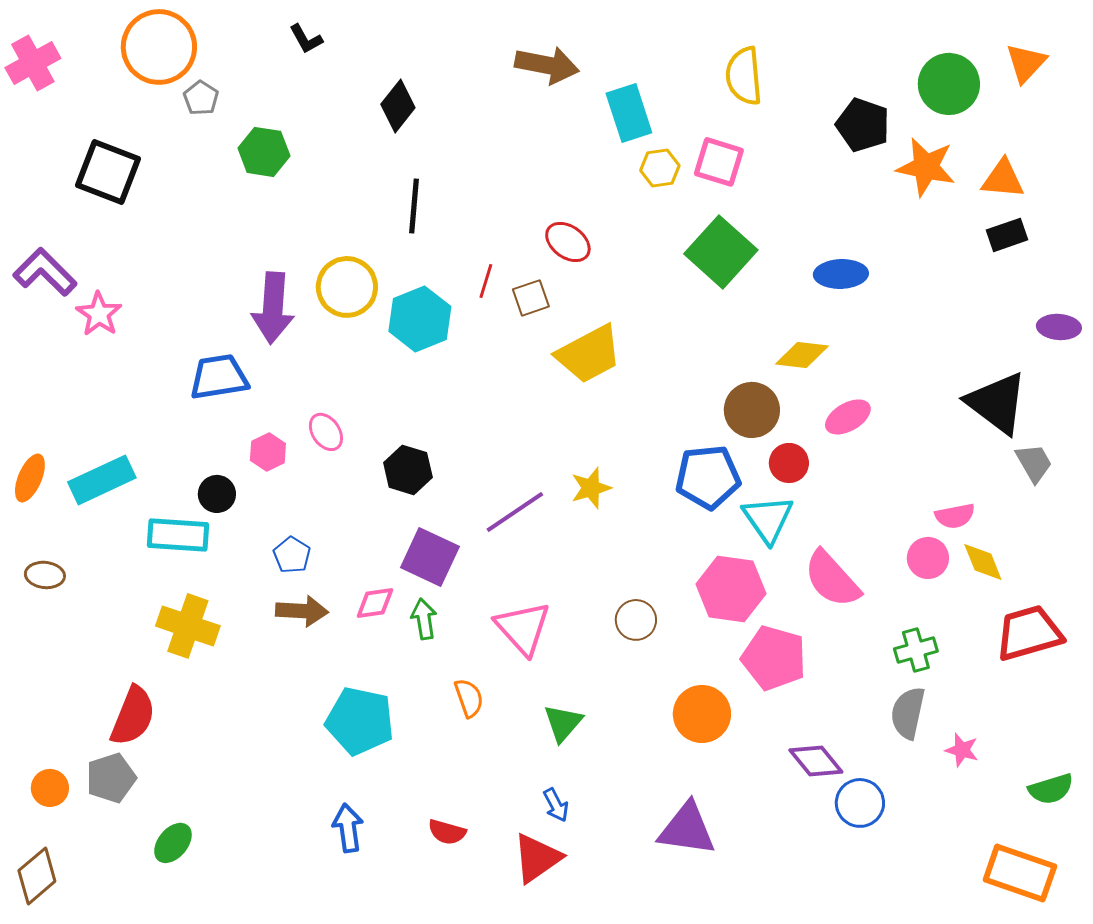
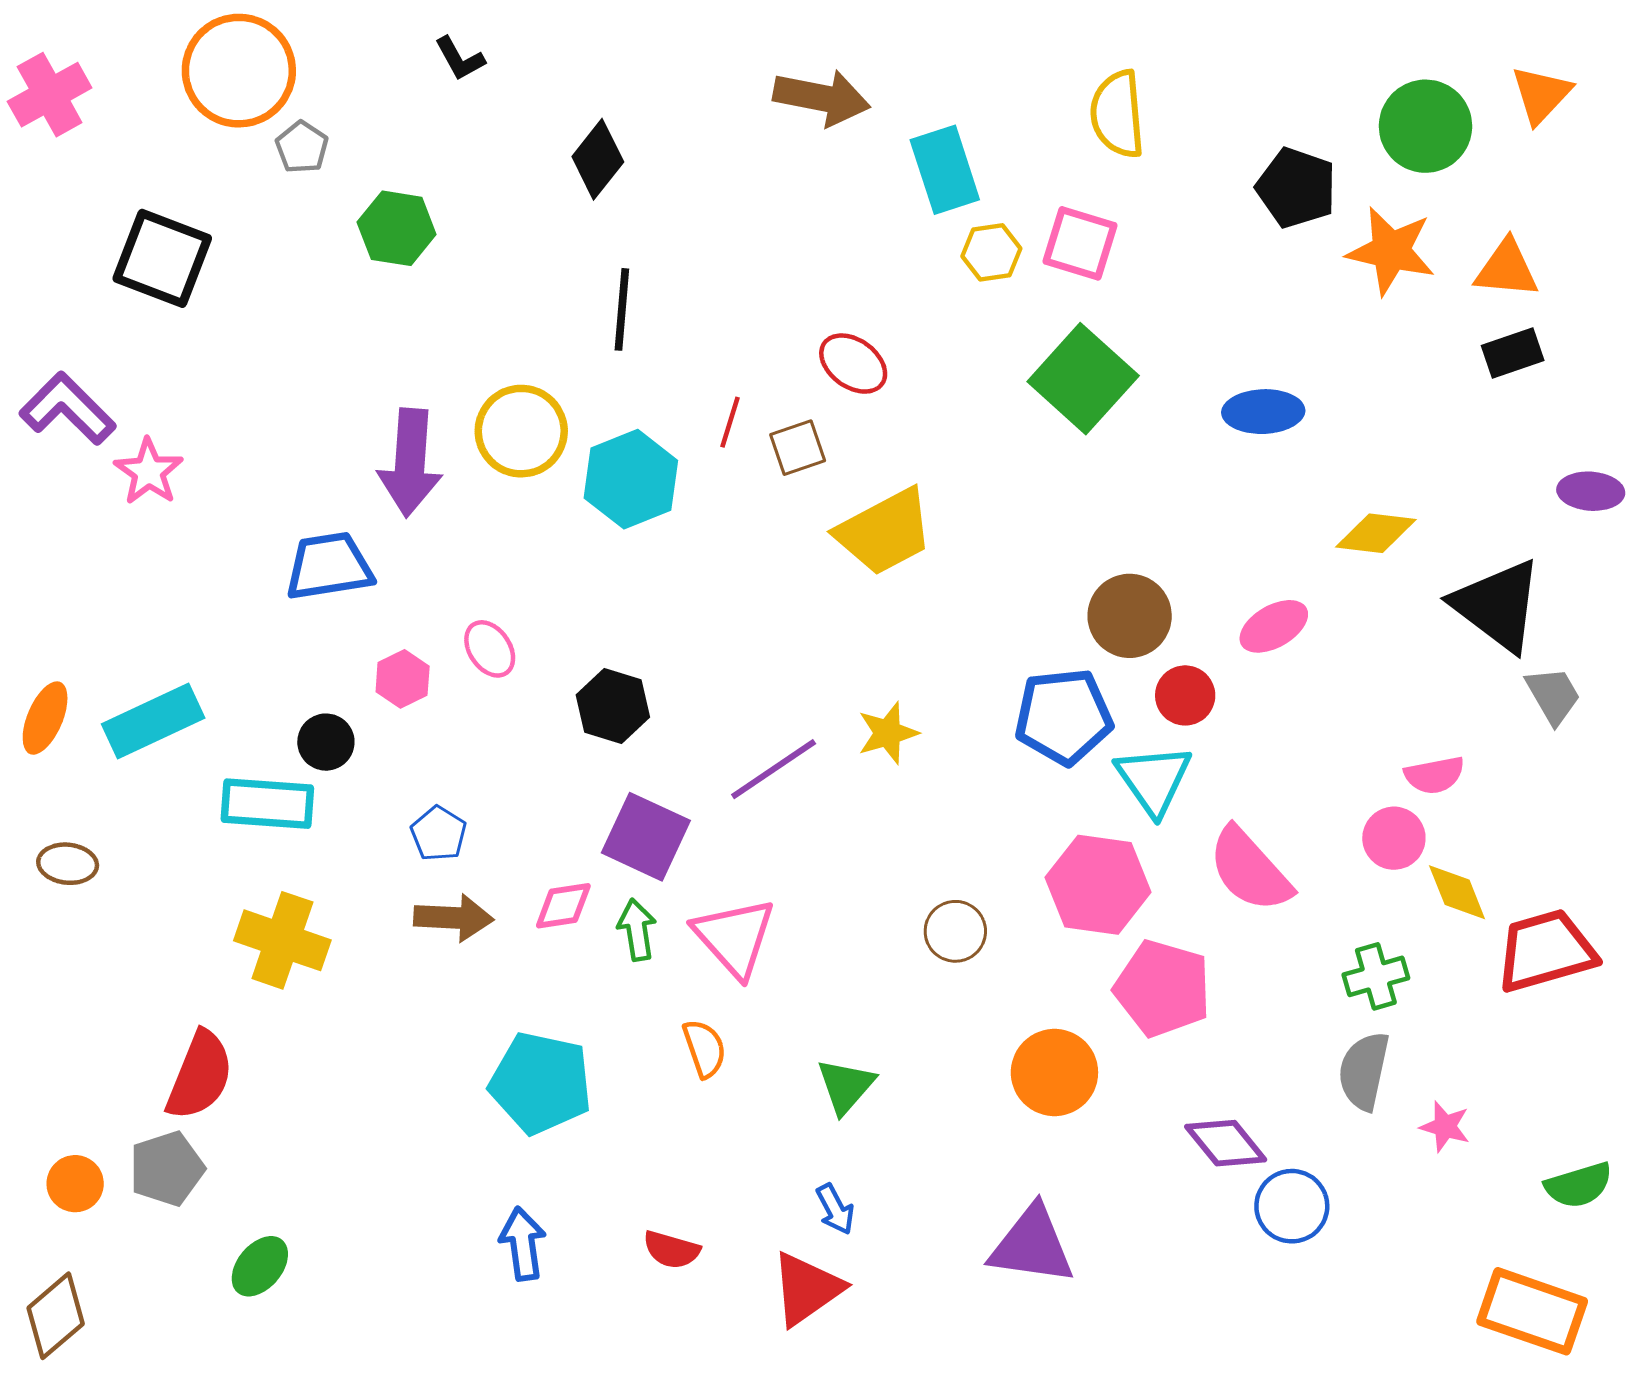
yellow diamond: (802, 355) -> (1376, 533), moved
yellow diamond: (983, 562) -> (1457, 892), moved
pink triangle: (523, 628) -> (735, 937), moved

